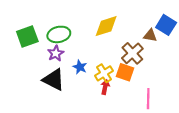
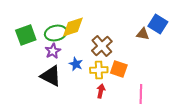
yellow diamond: (106, 26) -> (73, 27), moved
brown cross: (132, 53) -> (102, 46), moved
yellow cross: (104, 73) -> (99, 70), turned 30
red arrow: (105, 87) -> (101, 91), moved

